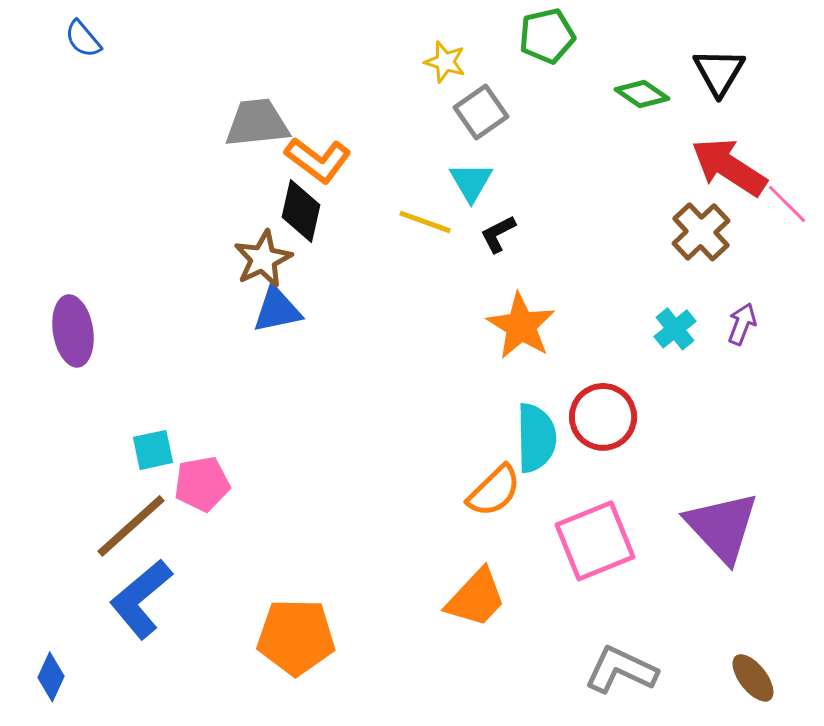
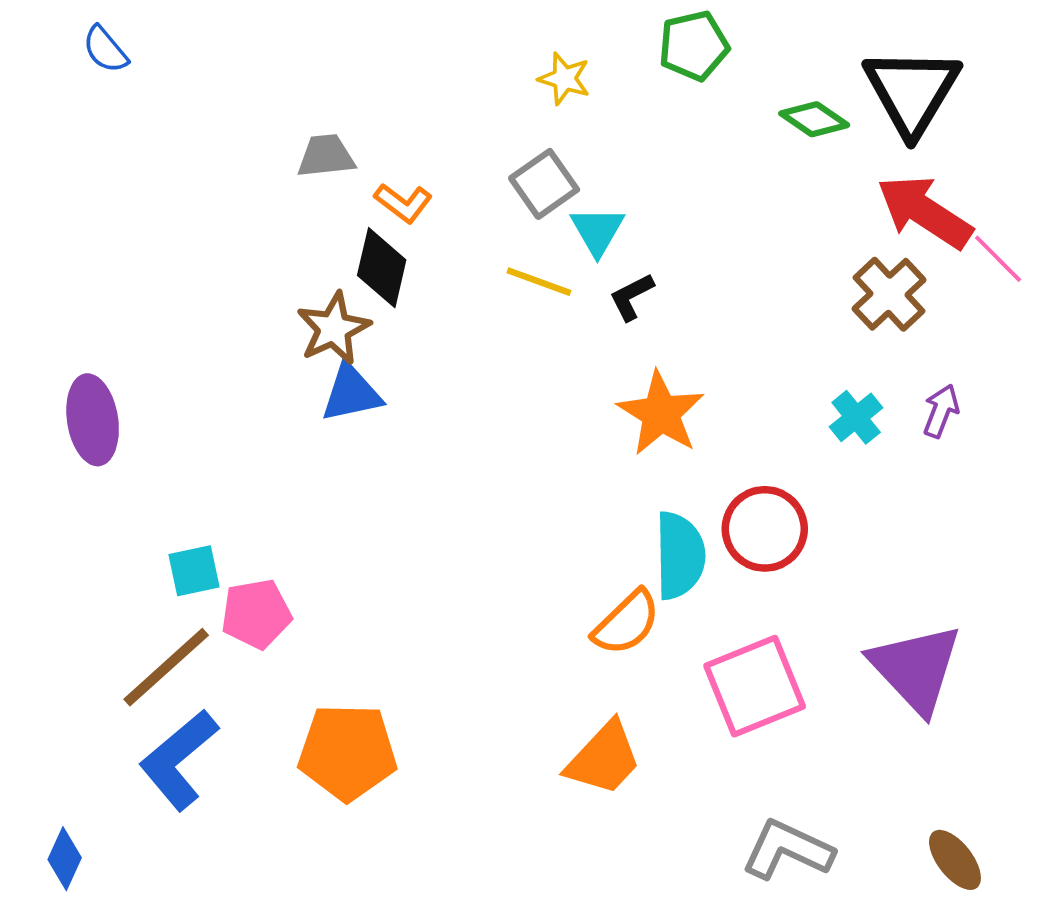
black triangle: (719, 72) -> (912, 91), size x1.5
gray square: (481, 112) -> (544, 184), moved
gray trapezoid: (257, 123) -> (326, 156), size x0.7
orange L-shape: (318, 160) -> (403, 203), size x0.7
orange pentagon: (296, 637) -> (347, 752), moved

